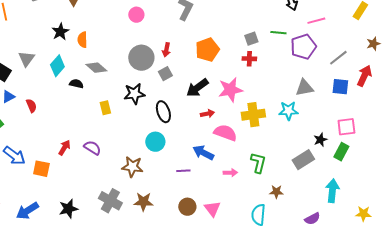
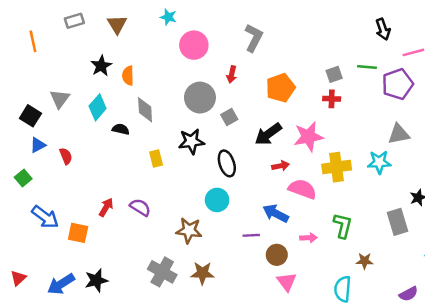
pink circle: (136, 15) -> (194, 45), size x1.5
red arrow: (166, 50) -> (232, 74), moved
gray diamond: (96, 68) -> (145, 110), turned 45
gray rectangle: (303, 160) -> (397, 222), turned -75
brown circle: (187, 207) -> (277, 255), moved
black star: (68, 209) -> (96, 280), moved

